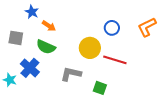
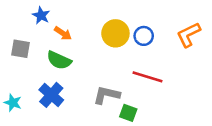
yellow circle: (90, 48) -> (115, 33), moved
blue cross: (30, 68) -> (51, 95), moved
gray L-shape: (71, 74) -> (106, 95), moved

